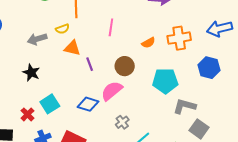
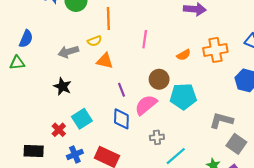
purple line: (90, 64) -> (121, 90), moved
cyan pentagon: (165, 81) -> (183, 96), moved
blue diamond: (88, 104) -> (121, 119), turned 75
gray cross: (122, 122) -> (157, 137), turned 32

